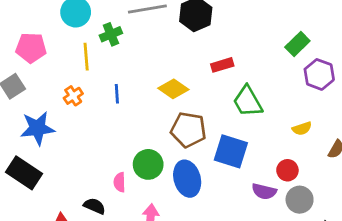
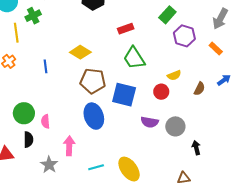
red rectangle: (222, 65) -> (126, 29), moved
blue line: (117, 94) -> (45, 66), moved
green circle: (148, 164) -> (24, 113), moved
red circle: (287, 170) -> (161, 92), moved
black semicircle: (94, 206) -> (28, 140), turned 70

